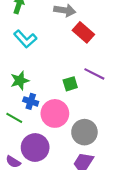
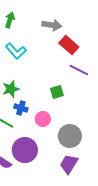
purple line: (94, 74) -> (79, 70), moved
pink circle: (55, 113) -> (43, 119), size x0.6

